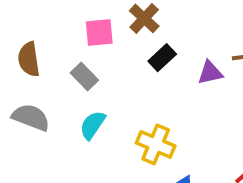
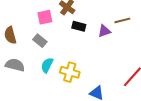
black rectangle: (162, 58) -> (79, 26), turned 64
yellow cross: (156, 144) -> (70, 72), moved

